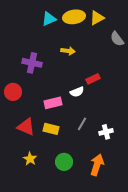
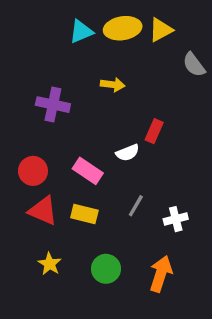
red rectangle: (93, 79) -> (154, 131), turned -40
red circle: (13, 92) -> (33, 171), moved
pink rectangle: (53, 103) -> (88, 171), turned 48

